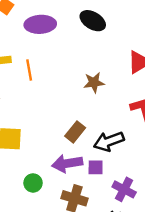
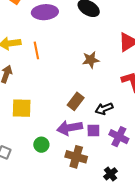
black arrow: (109, 141) -> (104, 109), size x0.7
purple cross: (124, 189) -> (119, 137), moved

